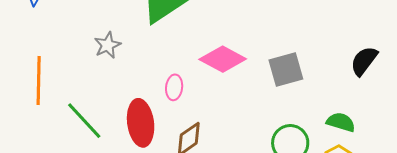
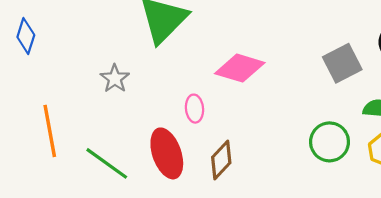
gray square: (286, 70) -> (342, 63), moved

